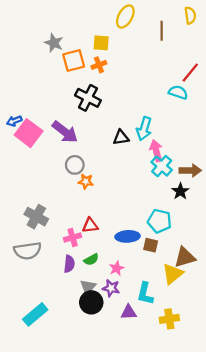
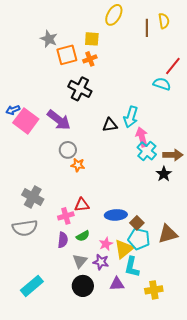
yellow semicircle: (190, 15) -> (164, 21), moved
cyan pentagon: (159, 221) -> (139, 239), moved
brown square: (151, 245) -> (137, 223), turned 32
yellow triangle: (173, 274) -> (124, 249), moved
black circle: (91, 302) -> (83, 286), moved

